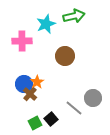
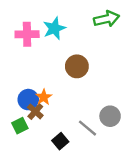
green arrow: (74, 16) -> (107, 19), moved
pink cross: (22, 41) -> (27, 34), moved
green square: (35, 123) -> (20, 126), moved

